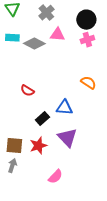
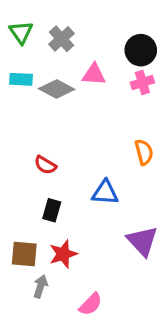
gray cross: (46, 13) -> (61, 39), moved
orange semicircle: (88, 83) -> (144, 152), turned 42
black rectangle: (42, 119) -> (52, 210), moved, turned -32
purple triangle: (67, 138) -> (142, 241), moved
gray arrow: (12, 166) -> (40, 286), moved

